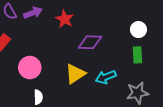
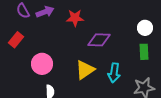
red star: (65, 19) -> (75, 18), turned -30
cyan arrow: (106, 77) -> (114, 73), turned -60

